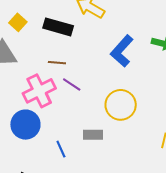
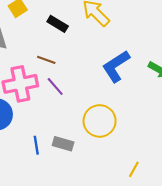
black rectangle: (58, 27) -> (58, 24), size x0.7
blue line: (61, 149) -> (36, 145), moved

